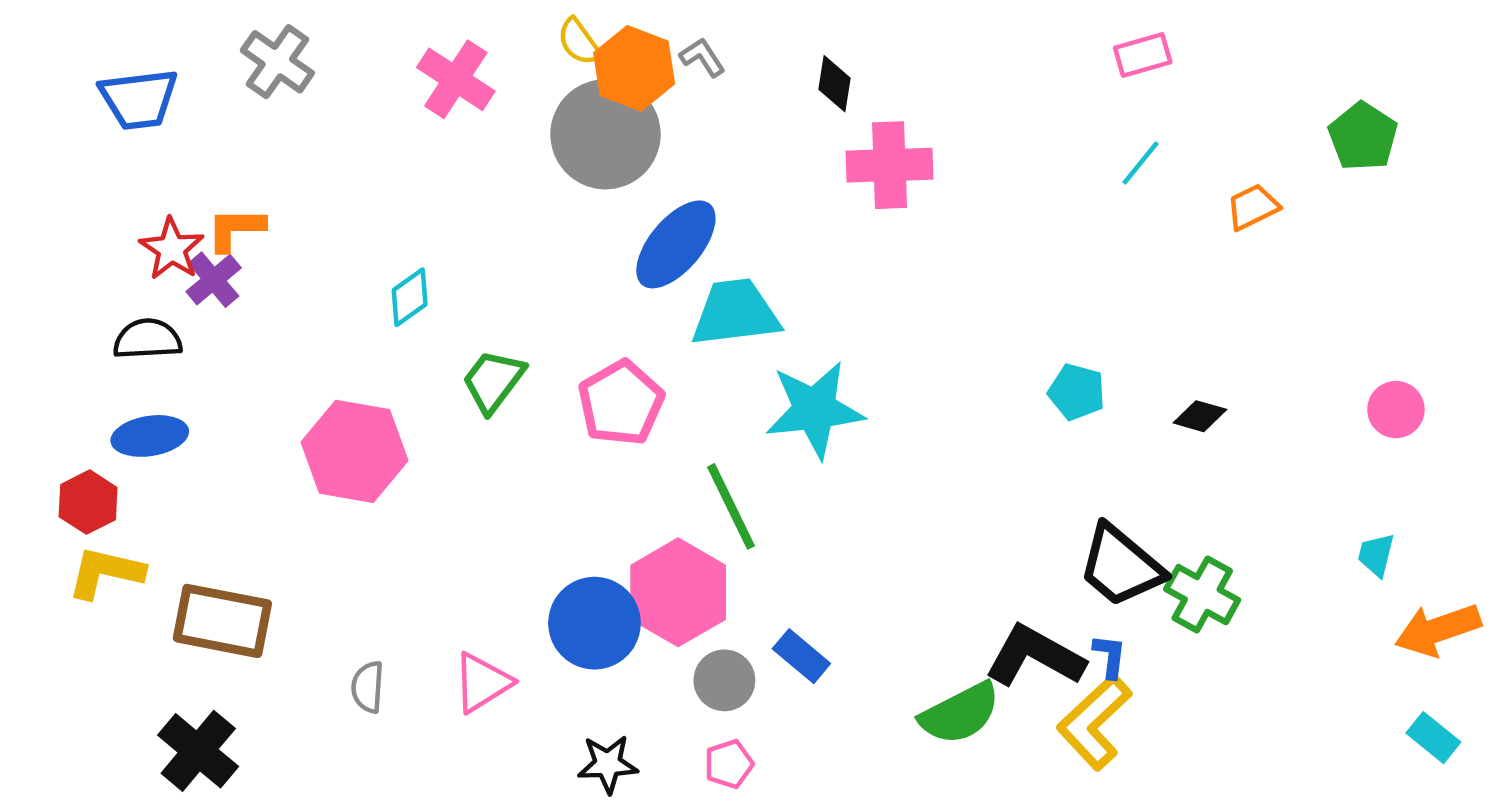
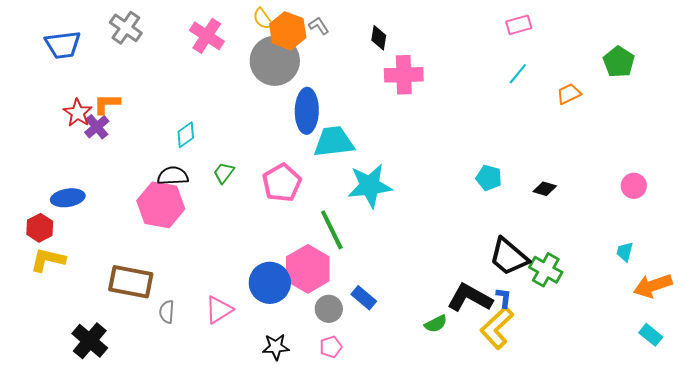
blue ellipse: (676, 244) -> (307, 111), turned -39
black semicircle: (148, 339) -> (173, 176), moved
green trapezoid: (493, 381) -> (224, 173), size x0.7
brown rectangle: (222, 621) -> (131, 282), moved
green semicircle: (960, 713) -> (436, 324), size x0.6

